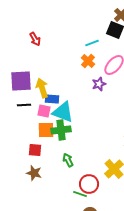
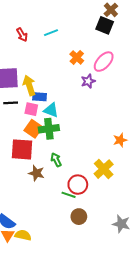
cyan line: (92, 43) -> (51, 33), moved
cyan triangle: (63, 112) -> (51, 110), size x0.7
orange square: (46, 130) -> (33, 129), turned 36
red square: (35, 150) -> (22, 149), size x1.6
brown star: (34, 173) -> (36, 173), moved

